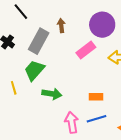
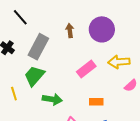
brown arrow: (61, 26) -> (70, 31), moved
pink rectangle: (86, 50) -> (86, 69), moved

